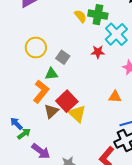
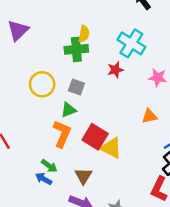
green cross: (98, 15) -> (76, 49), moved
yellow semicircle: (81, 16) -> (84, 34), turned 64
brown triangle: (51, 111) -> (83, 176), moved
green arrow: (24, 134) -> (49, 166), moved, turned 88

